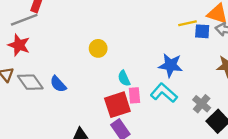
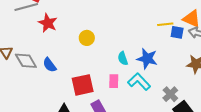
red star: (19, 45) -> (48, 23), moved
cyan semicircle: (124, 78) -> (123, 58), moved
red square: (117, 105) -> (83, 85), moved

